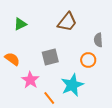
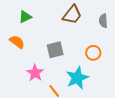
gray semicircle: (98, 40) -> (103, 21), moved
orange semicircle: (12, 59) -> (17, 42), moved

